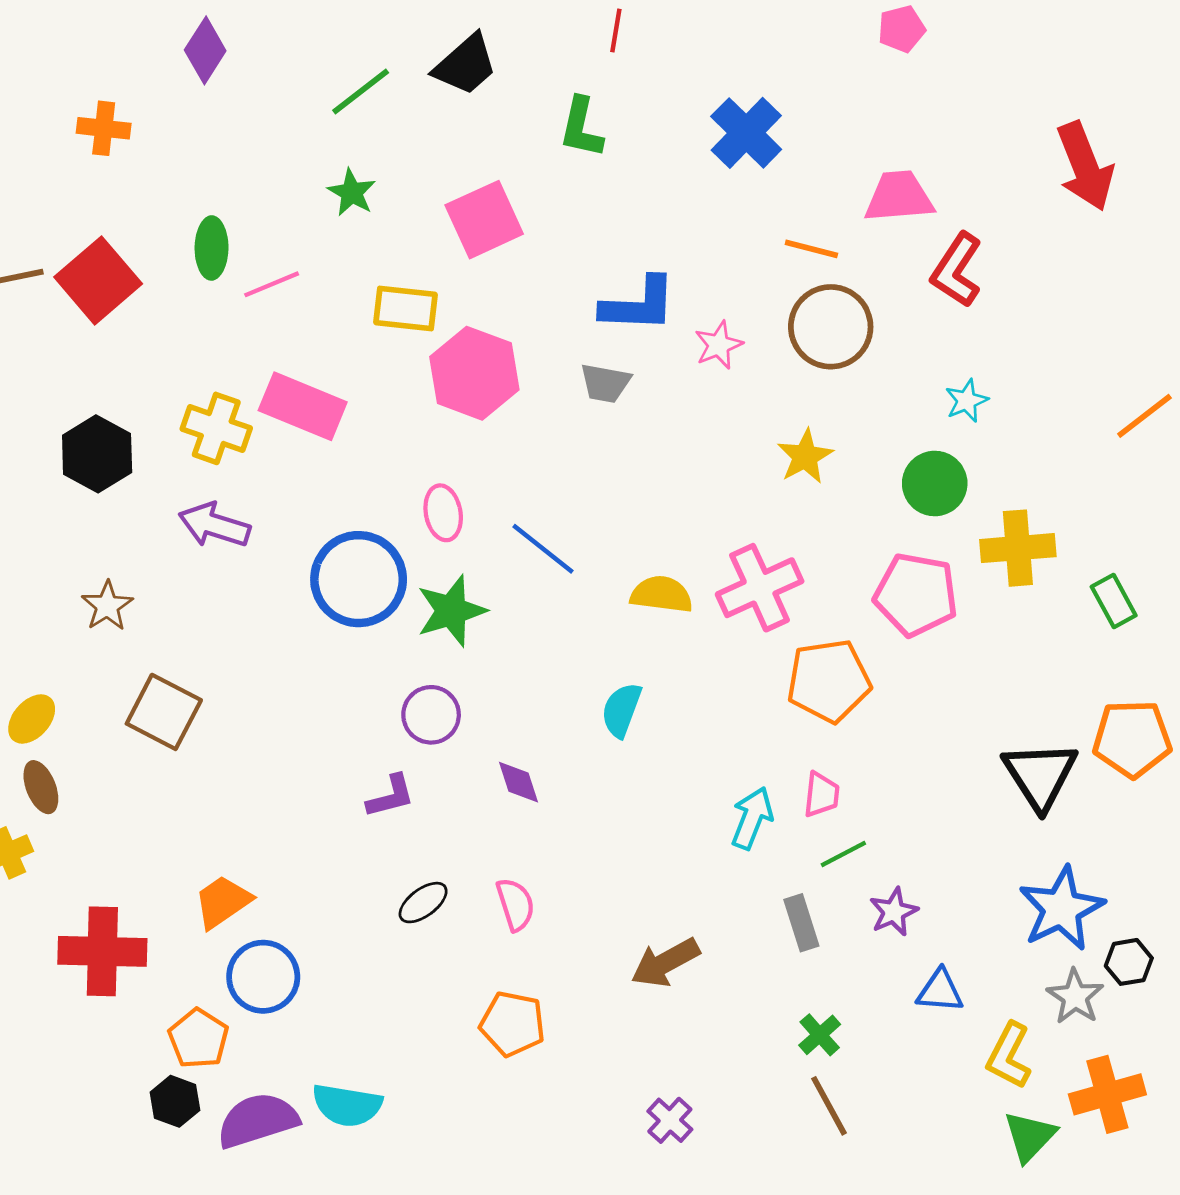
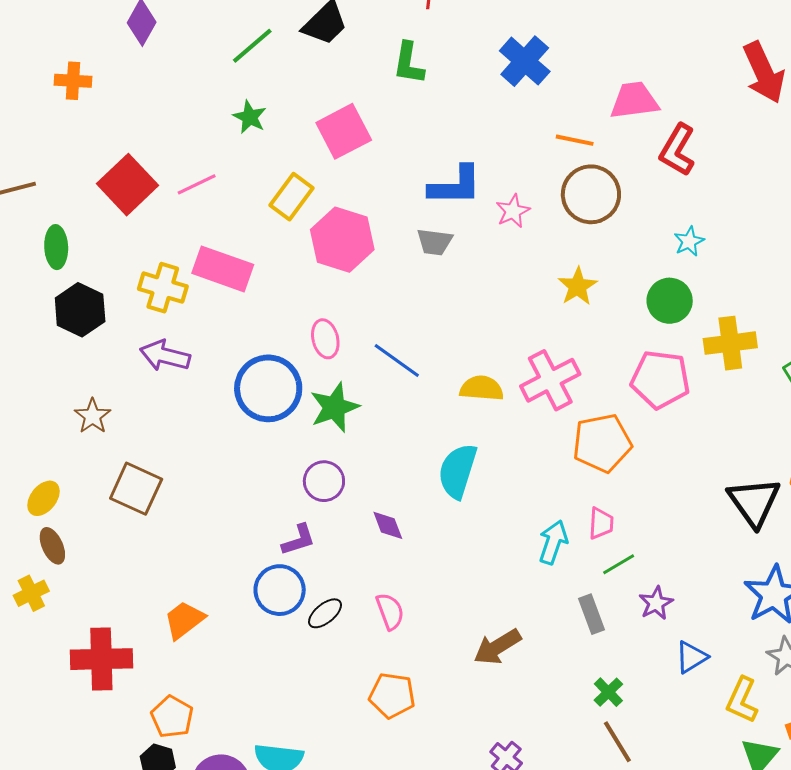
green ellipse: (212, 248) -> (56, 247), moved
red square: (98, 280) -> (127, 185), moved
yellow rectangle: (405, 309) -> (292, 197), turned -57
cyan semicircle: (622, 710) -> (458, 471), size x1.4
blue circle: (263, 977) -> (280, 590), moved
blue triangle: (940, 991) -> (691, 657), turned -33

